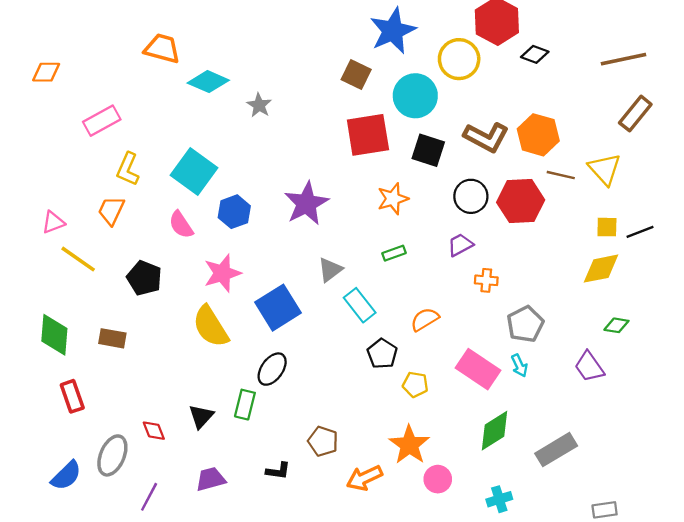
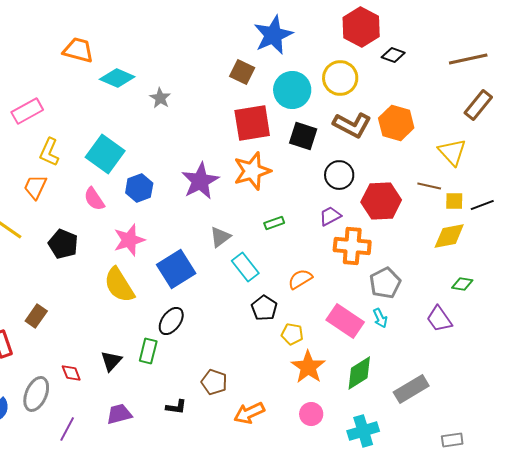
yellow circle: (459, 59) -> (340, 78), moved
brown line: (561, 175) -> (429, 186), moved
orange star: (393, 199) -> (252, 171), moved, size x1.4
red hexagon: (521, 201) -> (381, 201), moved
orange cross: (486, 280) -> (352, 246), size x1.8
brown rectangle: (112, 338) -> (36, 316), moved, turned -65
orange star: (409, 445) -> (308, 367), moved
cyan cross: (499, 499) -> (363, 431), size x1.4

